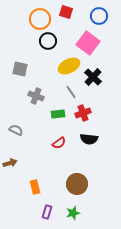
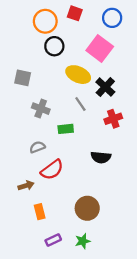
yellow ellipse: (69, 66) -> (78, 75), turned 50
red cross: (83, 113) -> (113, 119), moved
gray semicircle: (16, 130) -> (37, 147), moved, turned -48
red semicircle: (59, 143) -> (52, 170), moved, size x1.5
brown arrow: (10, 163) -> (26, 186), moved
purple rectangle: (47, 212) -> (53, 240), turned 48

